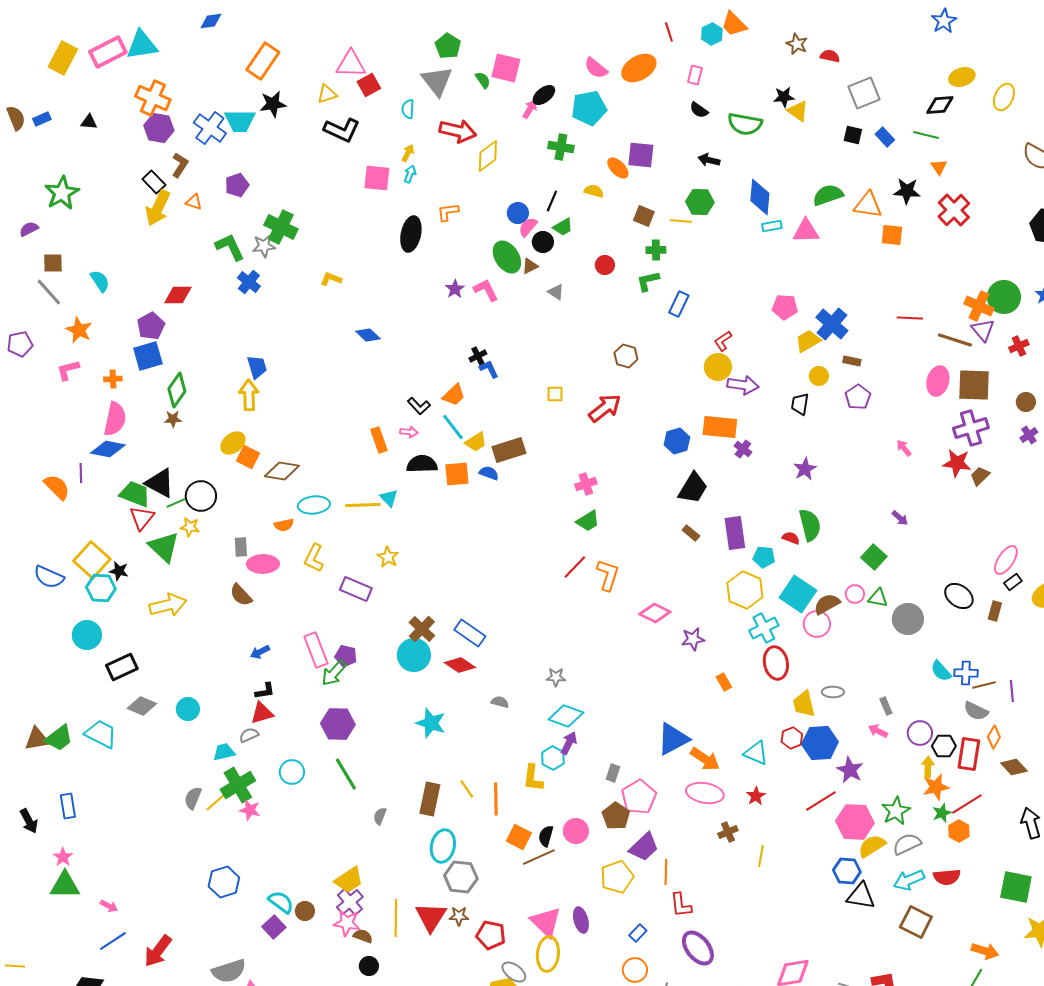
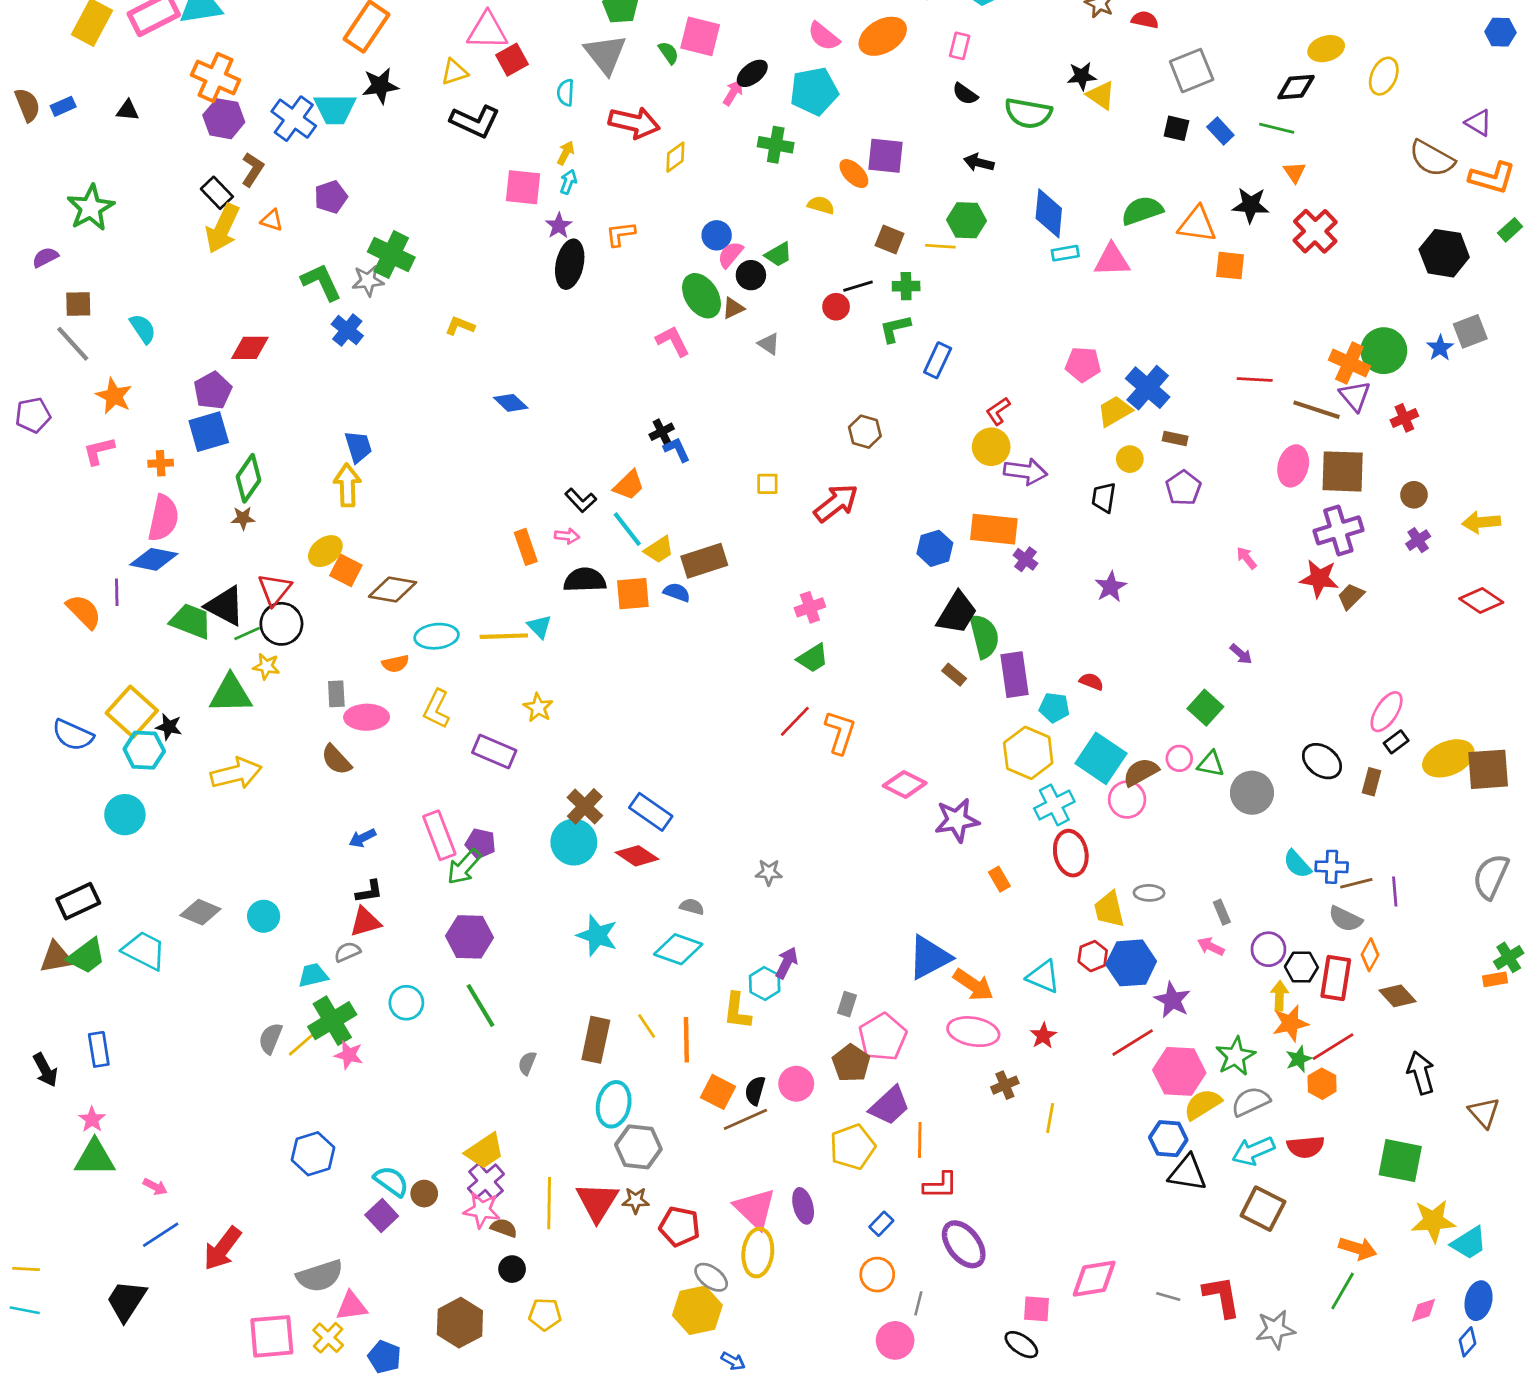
yellow diamond: (488, 156) -> (675, 157), size x0.7
black line: (552, 201) -> (858, 286), moved, turned 50
purple star: (455, 289) -> (559, 226), moved
red triangle: (142, 518) -> (275, 590), moved
green semicircle: (810, 525) -> (984, 636), moved
green triangle: (164, 547) -> (231, 694), turned -44
purple star: (693, 639) -> (957, 820), size x1.4
black rectangle: (122, 667) -> (78, 901), moved
cyan diamond: (566, 716) -> (678, 949), moved
red L-shape: (681, 905) -> (940, 1185), turned -84

